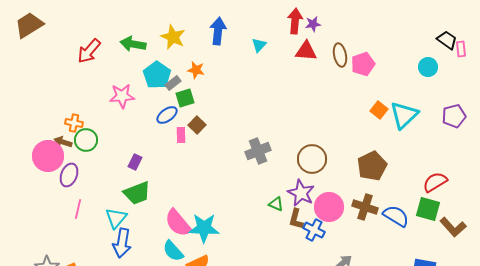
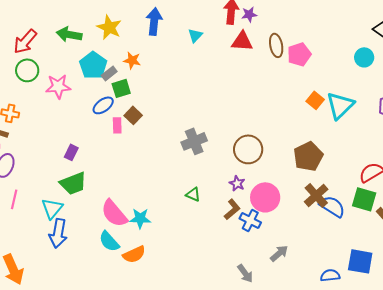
green circle: (86, 140) -> (27, 70), moved
purple star: (301, 193) -> (237, 183), size x0.6
green triangle: (276, 204) -> (193, 194), moved
brown cross: (365, 207) -> (316, 195), moved, turned 30
brown L-shape: (296, 219) -> (232, 209), turned -145
cyan star: (204, 228) -> (140, 218), size x0.7

